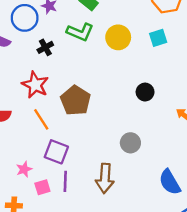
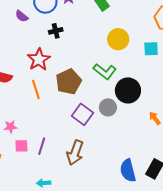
green L-shape: (80, 32) -> (105, 71), moved
black circle: (145, 92) -> (128, 90), size x1.6
gray circle: (130, 143) -> (108, 107), moved
purple square: (56, 152) -> (82, 114), moved

